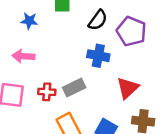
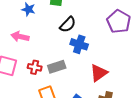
black semicircle: (98, 20) -> (68, 25), moved
purple pentagon: (131, 31) -> (119, 21), moved

